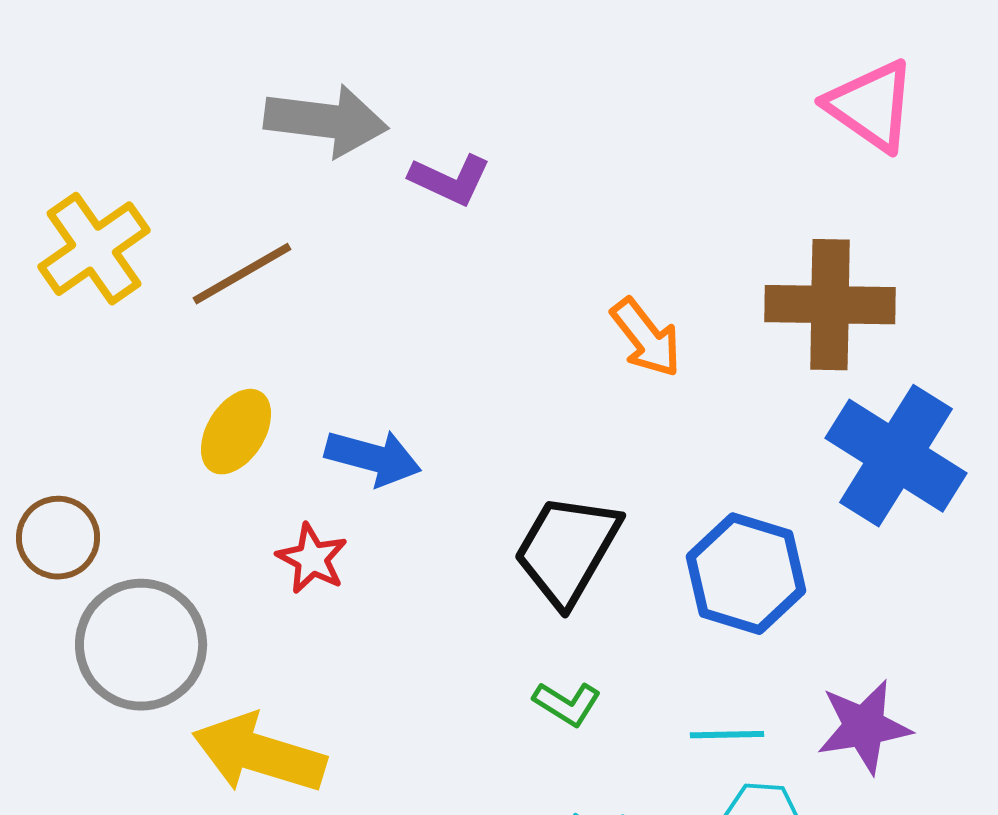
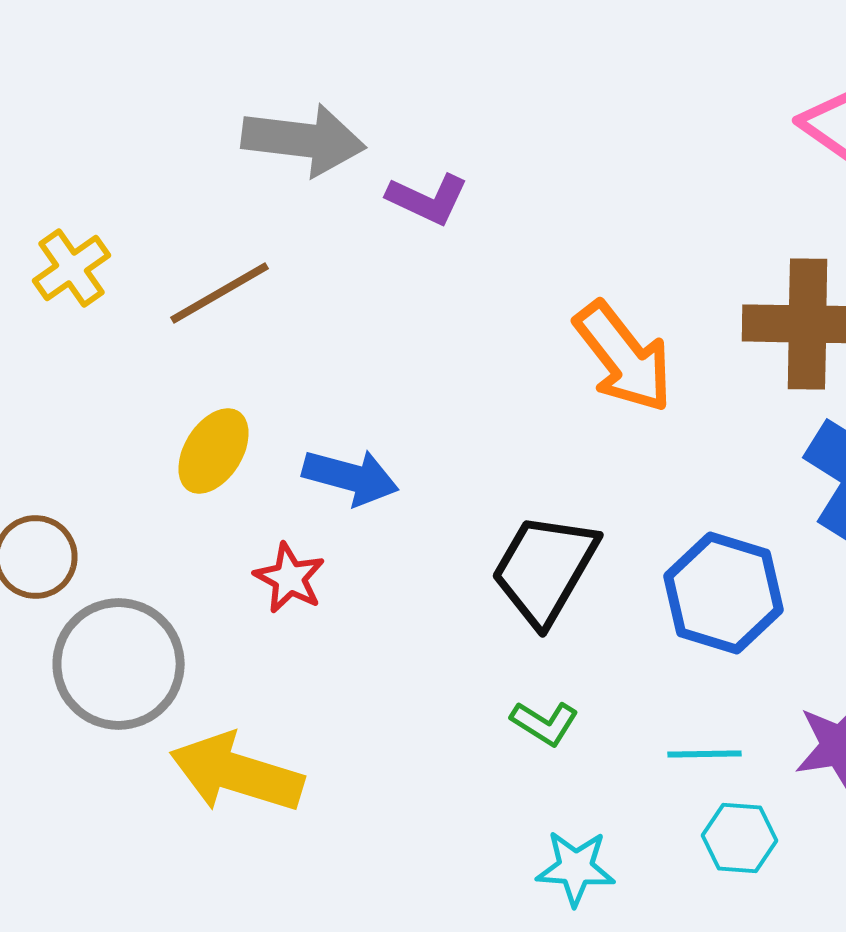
yellow cross: (94, 249) -> (72, 268), size x0.7
orange arrow: (646, 338) -> (624, 357), size x1.4

